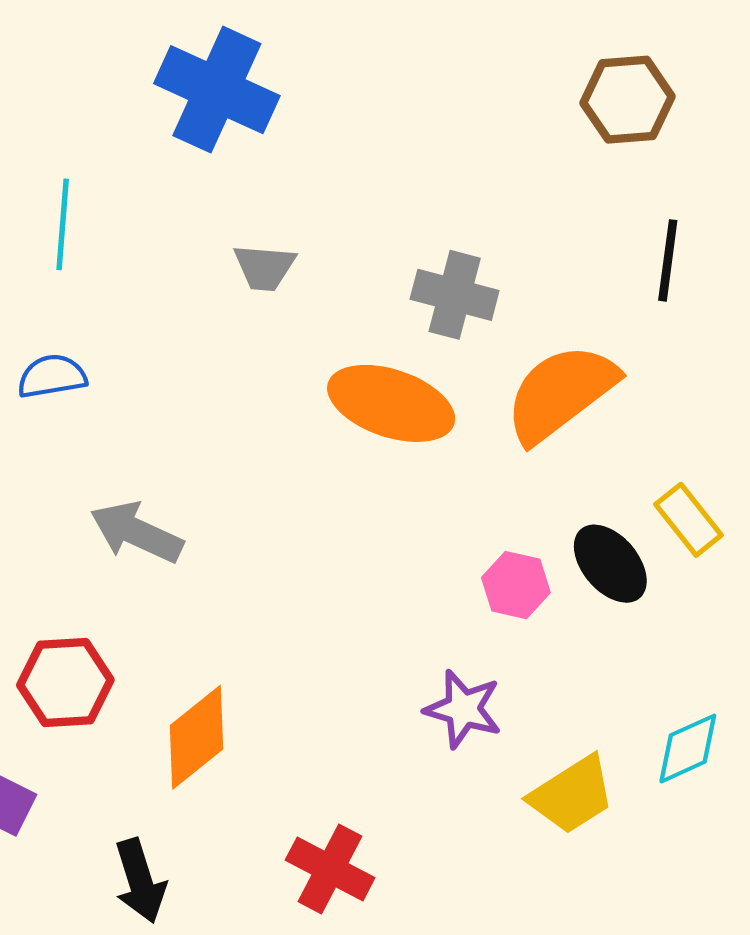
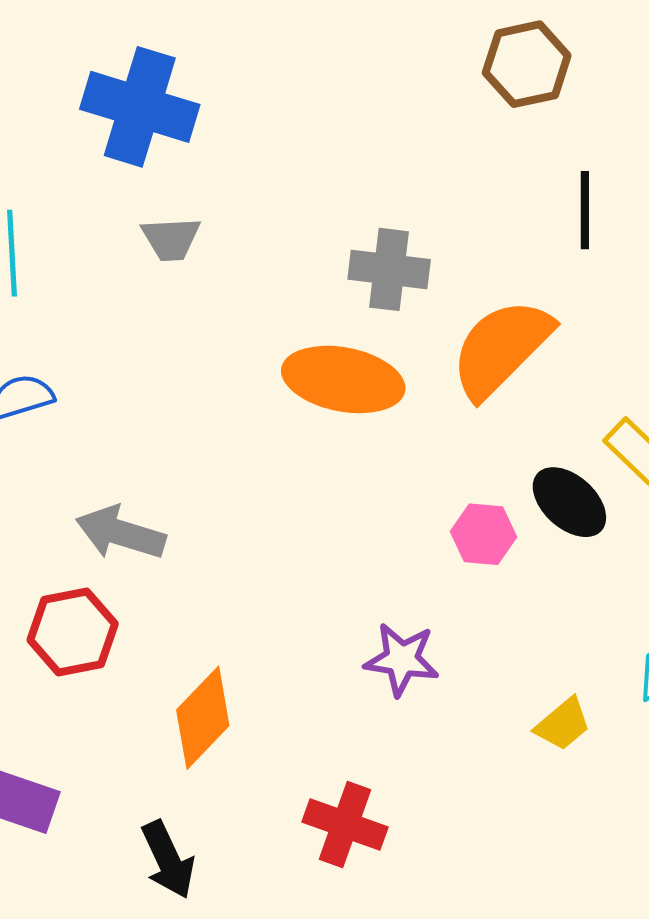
gray trapezoid: (265, 267) -> (171, 239), moved
red hexagon: (65, 683) -> (73, 632), moved
purple star: (463, 709) -> (402, 659), moved
yellow trapezoid: (572, 795) -> (563, 724), size x0.7

